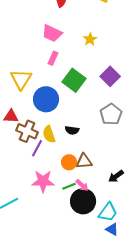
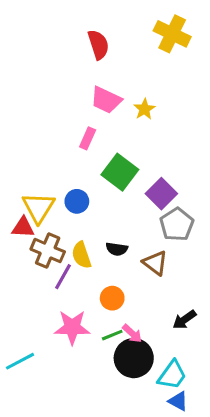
pink trapezoid: (52, 33) -> (106, 100), moved
purple square: (110, 76) -> (161, 194), moved
yellow triangle: (21, 79) -> (38, 207), moved
blue circle: (46, 99) -> (77, 201), size x0.6
brown triangle: (84, 161) -> (155, 263), moved, turned 42

